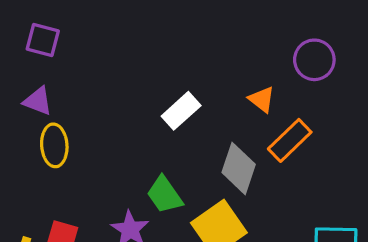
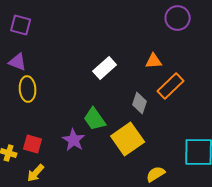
purple circle: (314, 60) -> (178, 18), moved
orange triangle: (262, 99) -> (154, 61), turned -42
gray diamond: (239, 168) -> (140, 103), size x0.7

